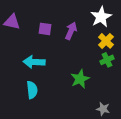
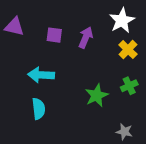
green cross: (107, 60) -> (129, 86), moved

